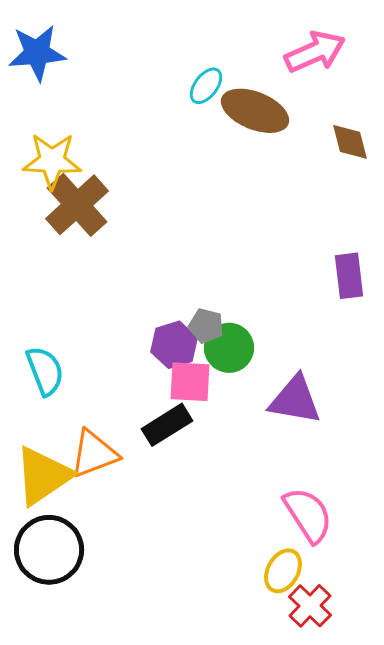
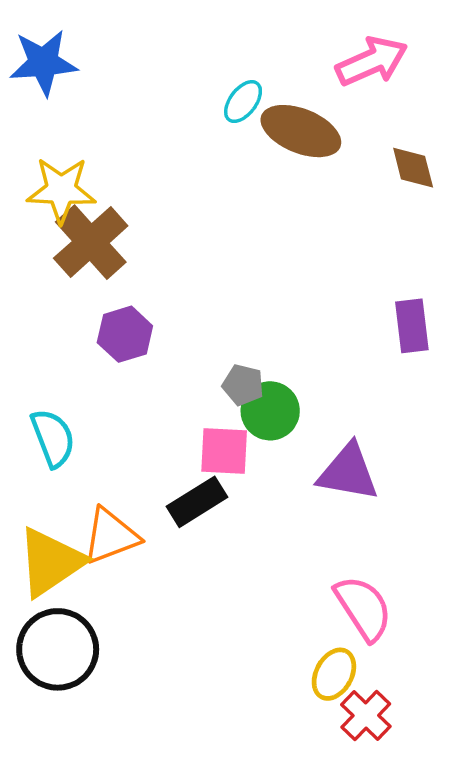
purple hexagon: (174, 345) -> (125, 334), moved

